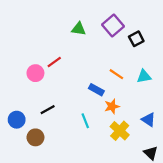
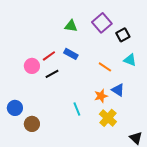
cyan triangle: (144, 76) -> (130, 60), moved, turned 32
blue rectangle: (96, 90) -> (71, 54), moved
black line: (48, 110) -> (52, 74), moved
blue triangle: (148, 120) -> (118, 90), moved

